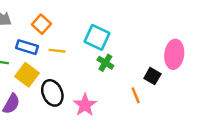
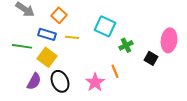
green cross: (105, 63) -> (126, 45), moved, turned 32
black ellipse: (52, 93) -> (60, 81), moved
orange line: (136, 95) -> (115, 71), moved

